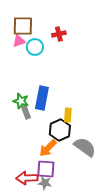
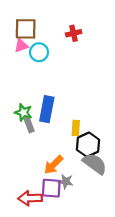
red cross: (59, 34) -> (74, 33), moved
black hexagon: (60, 130) -> (88, 145), moved
gray star: (45, 183) -> (66, 181), moved

